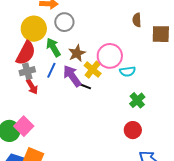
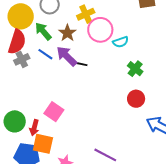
blue line: (51, 70) -> (45, 54), turned -70
yellow cross: (93, 70) -> (86, 14), moved, turned 36
red arrow: (32, 87) -> (34, 128), moved, turned 56
pink square: (24, 126) -> (54, 112), moved

